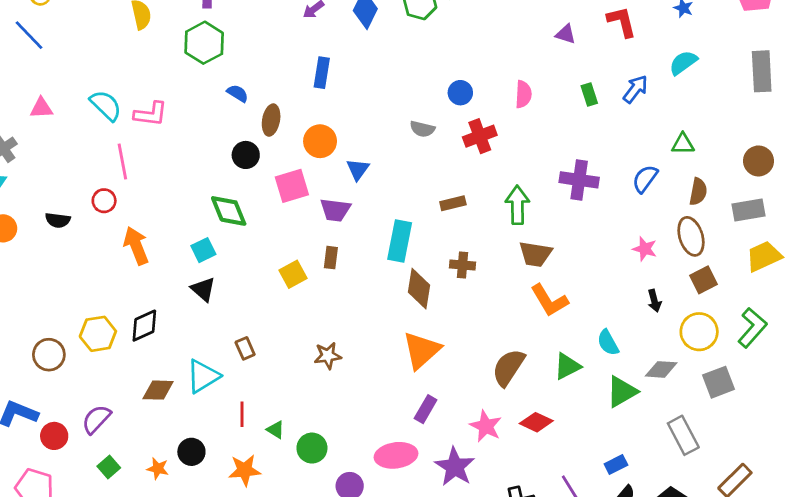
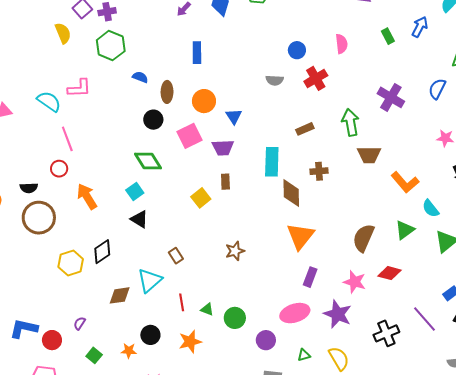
pink L-shape: (151, 114) -> (79, 88), moved
purple cross: (579, 180) -> (391, 97), turned 32
orange L-shape: (549, 300) -> (405, 182), moved
brown circle: (49, 355) -> (39, 218), moved, size x1.4
purple semicircle: (96, 419) -> (80, 323), size x0.6

